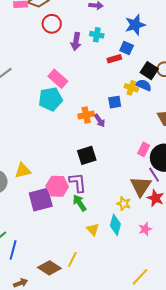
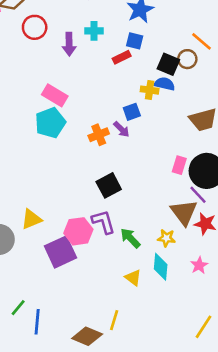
purple arrow: (100, 121) -> (121, 129), moved
green arrow: (80, 203) -> (130, 238), moved

